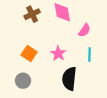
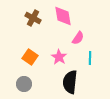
brown cross: (32, 14) -> (33, 18), turned -35
pink semicircle: (84, 30) -> (78, 38), moved

